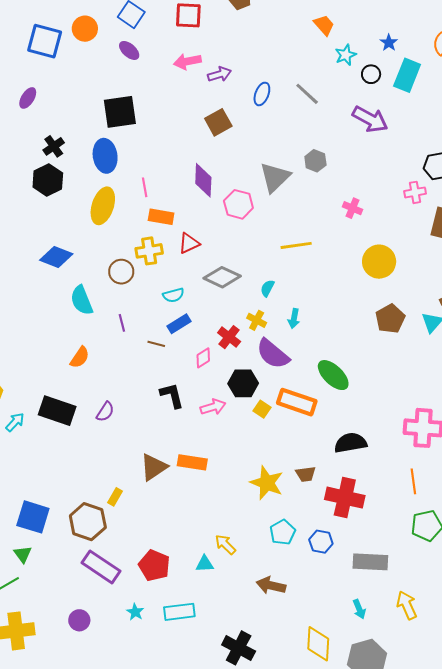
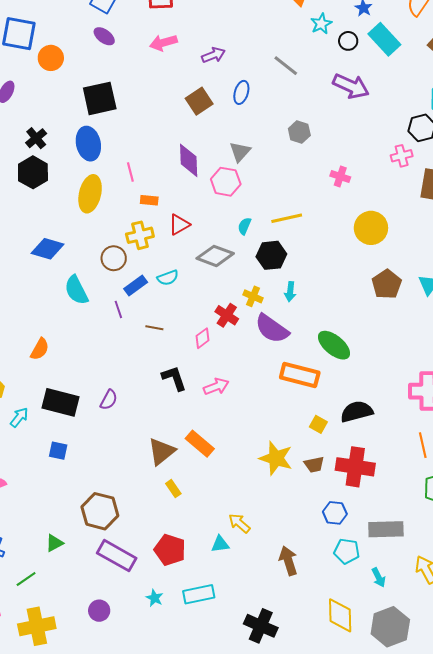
orange circle: (85, 29) -> (51, 58), moved
purple arrow: (219, 74) -> (214, 55), moved
cyan rectangle: (407, 75) -> (384, 39), turned -60
blue ellipse: (262, 94) -> (241, 92), moved
gray triangle: (275, 177) -> (240, 152), moved, size x0.7
orange rectangle: (161, 217) -> (149, 200), size x0.7
cyan semicircle: (267, 288) -> (244, 226), moved
blue rectangle: (179, 324) -> (136, 286), moved
orange semicircle: (80, 357) -> (40, 349), moved
black hexagon: (243, 383) -> (271, 255), moved
yellow square: (262, 409) -> (318, 424), moved
orange rectangle: (192, 462) -> (200, 444), turned 36
brown trapezoid: (306, 474) -> (314, 464), moved
yellow rectangle: (115, 497) -> (173, 489), moved, turned -60
blue square: (33, 517) -> (58, 451), moved, size x0.6
cyan pentagon: (283, 532) -> (347, 551), moved, turned -30
green triangle: (23, 554) -> (54, 543), moved, turned 42
brown arrow: (271, 586) -> (288, 561), turned 64

